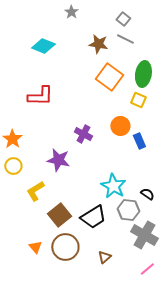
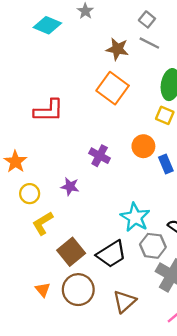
cyan diamond: (43, 46) -> (47, 25), moved
orange square: (109, 77) -> (113, 88), moved
purple star: (58, 160) -> (70, 187), size x0.7
yellow circle: (13, 166) -> (30, 194), moved
brown triangle: (104, 257) -> (124, 301), size x1.5

